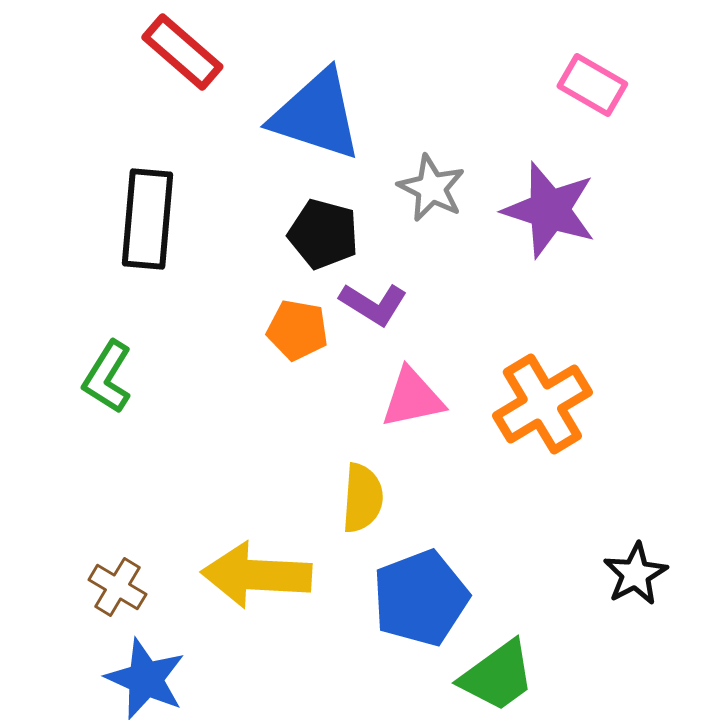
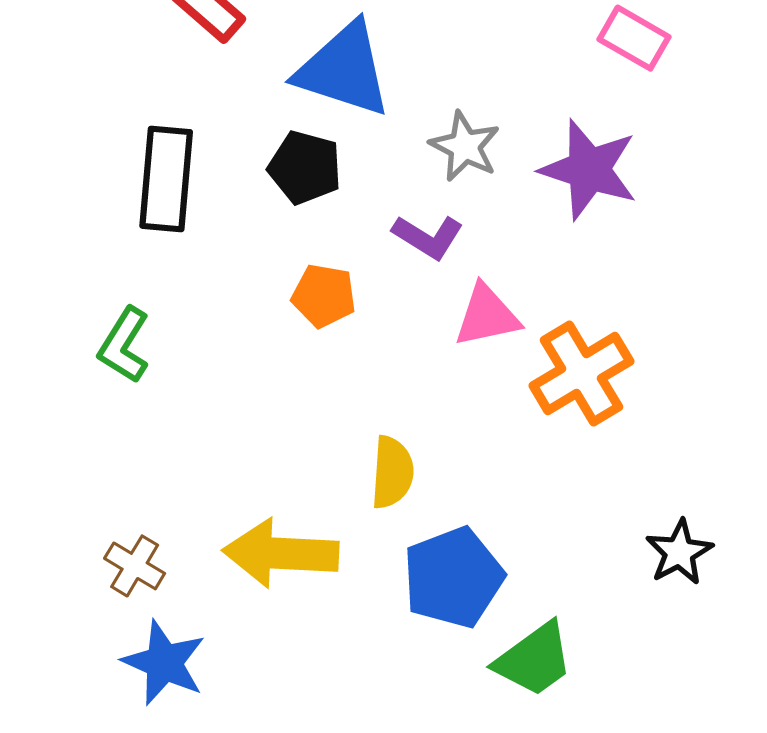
black pentagon: (323, 234) -> (305, 167), moved
purple L-shape: (373, 304) -> (428, 237), moved
pink triangle: (412, 398) -> (487, 316), moved

